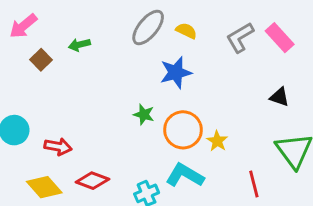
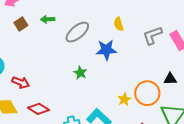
gray ellipse: (148, 27) -> (77, 32), moved
yellow semicircle: (186, 31) -> (119, 24), turned -144
black triangle: (279, 97) -> (170, 79), turned -32
orange circle: (183, 130) -> (147, 93), moved

